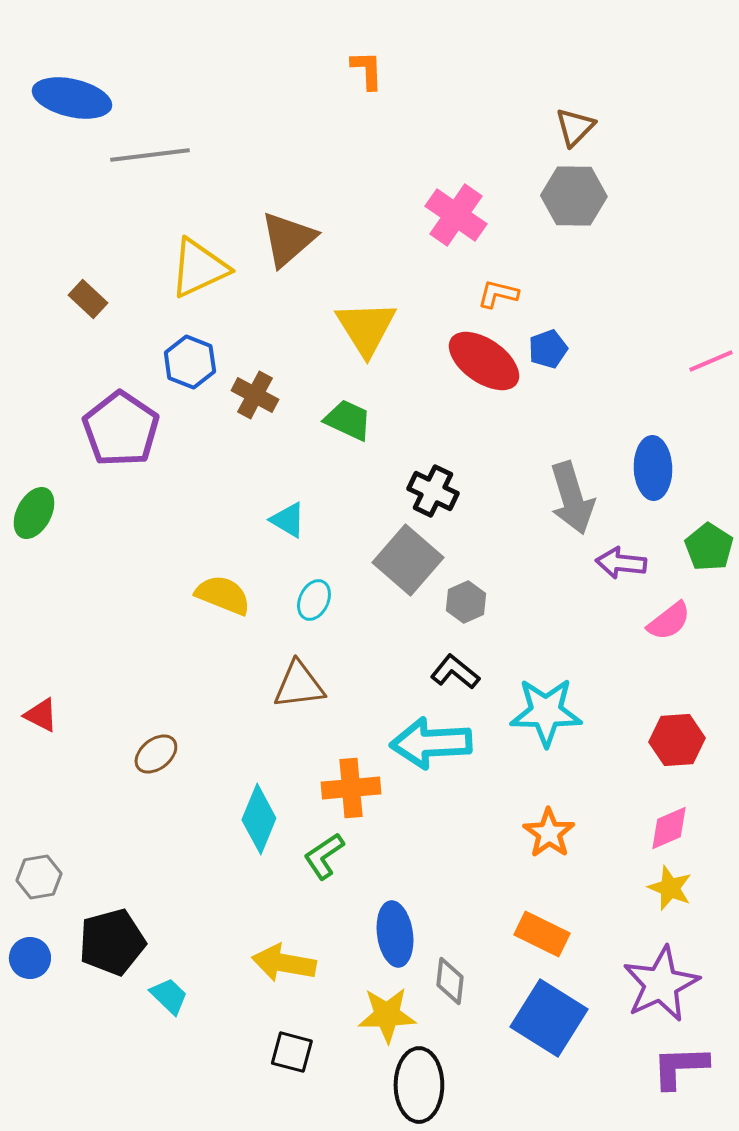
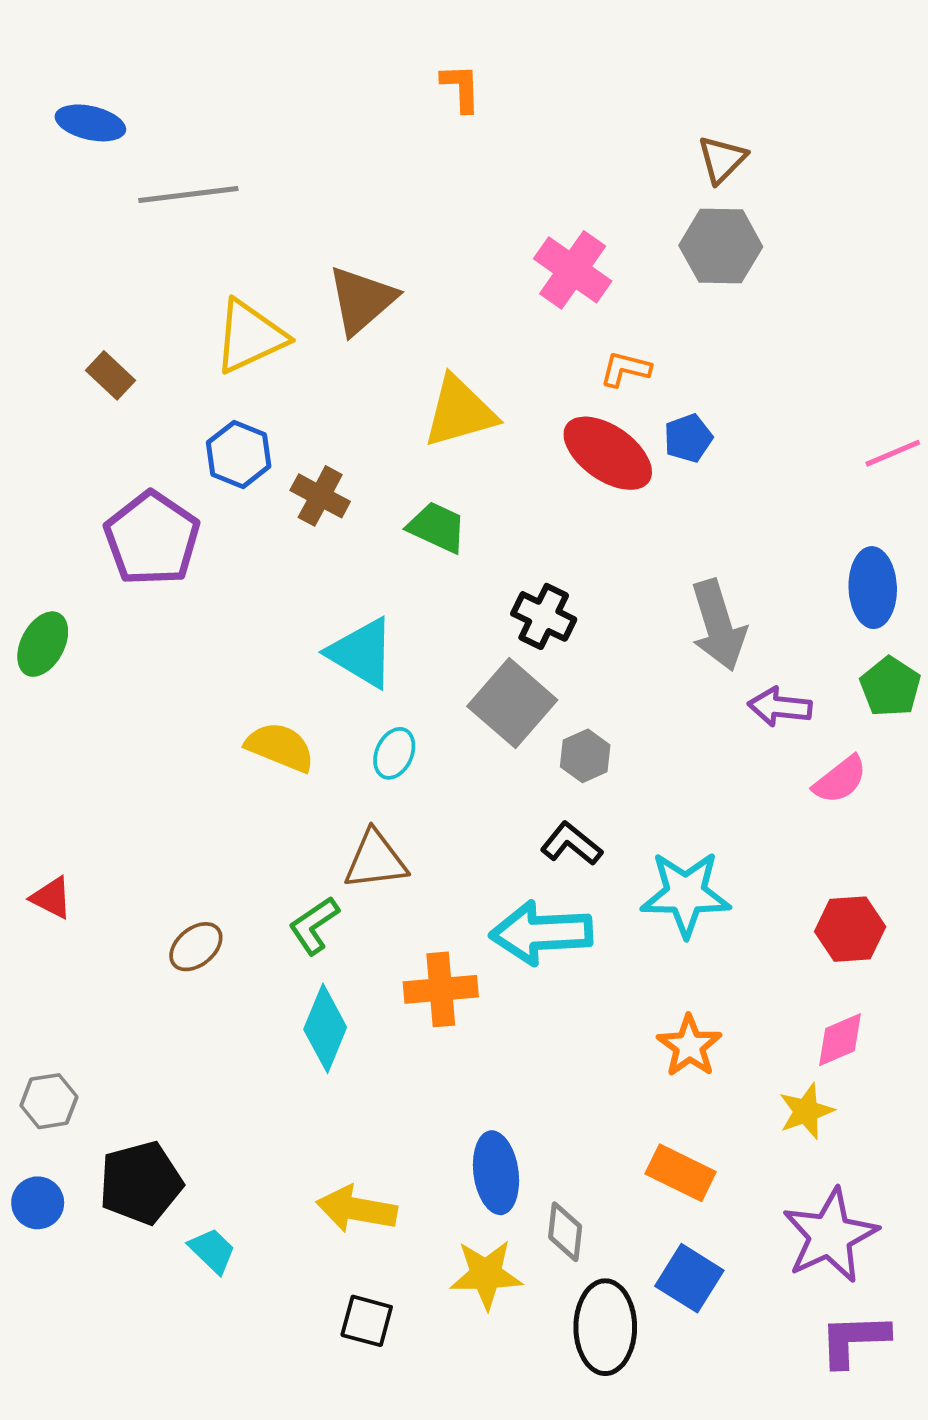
blue ellipse: (72, 98) -> (90, 123), size x0.7
yellow triangle: (366, 328) -> (460, 412), turned 46
blue ellipse: (653, 468) -> (873, 588), moved
cyan triangle: (288, 520) -> (362, 653), size x1.6
green L-shape: (324, 856) -> (314, 925), moved
yellow star: (670, 888) -> (806, 1111), moved, turned 30
blue square: (549, 1018) -> (689, 1278), size x0.7
black ellipse: (419, 1085) -> (605, 1327), moved

